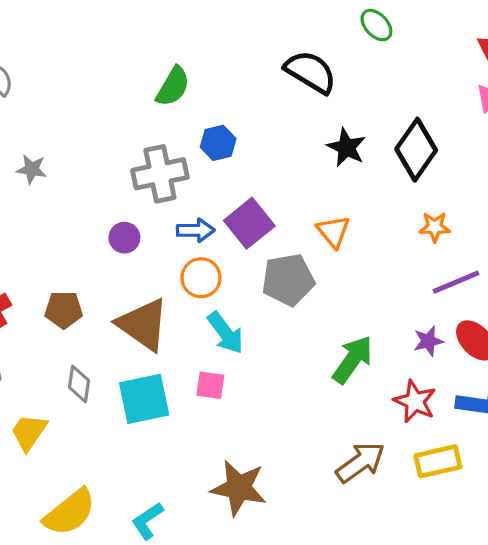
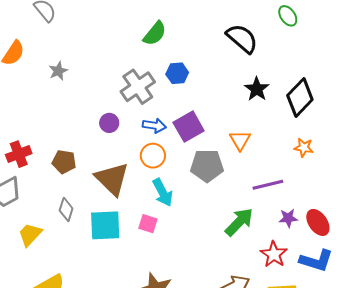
gray star: (32, 169) -> (58, 71), turned 30
gray cross: (160, 174) -> (138, 87), turned -32
purple line: (456, 282) -> (268, 185), moved

